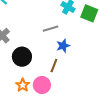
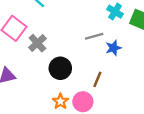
blue star: (63, 46) -> (113, 48), moved

